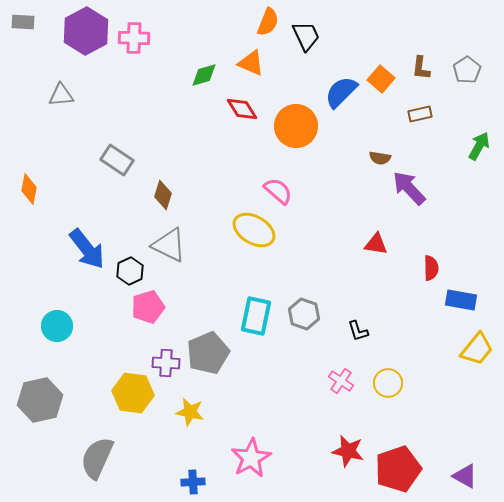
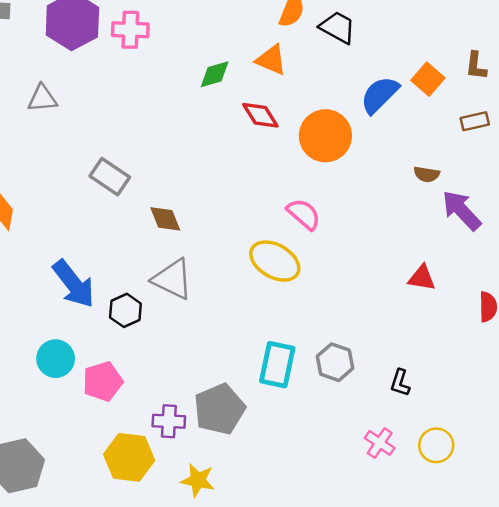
black trapezoid: (306, 36) -> (337, 27), turned -36
brown diamond: (163, 195) -> (165, 219), turned -40
pink pentagon: (148, 307) -> (103, 381), moved
cyan circle: (57, 326) -> (56, 359), moved
black L-shape: (358, 331) -> (400, 383), turned 35

